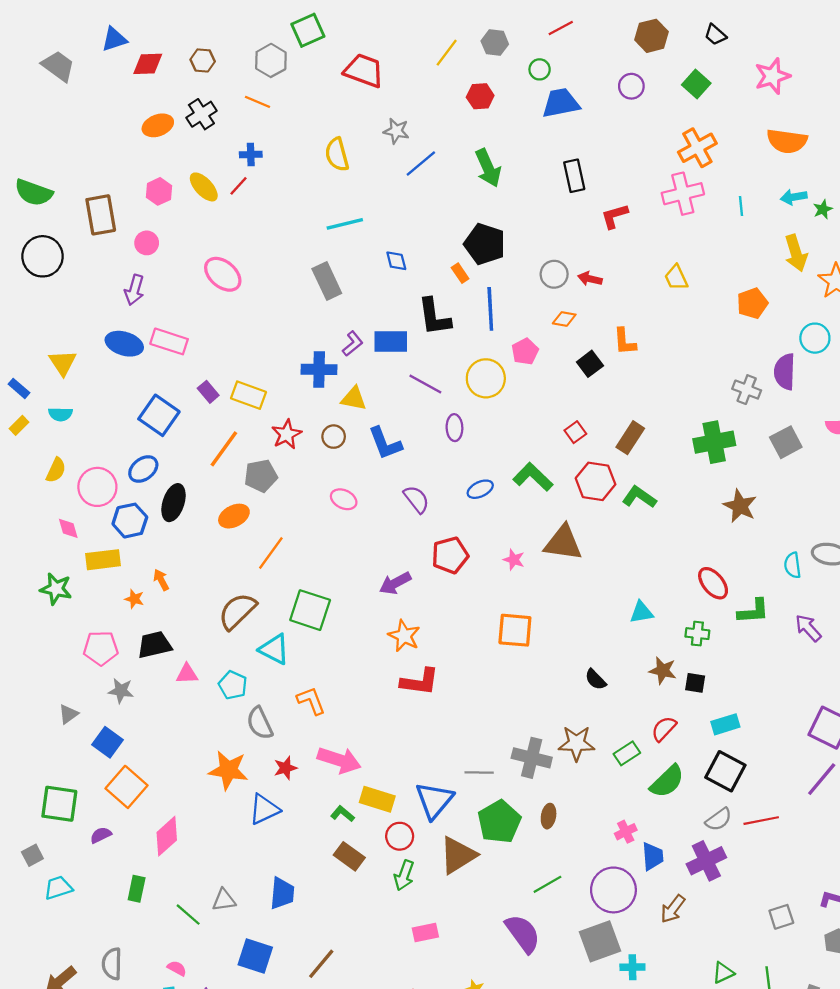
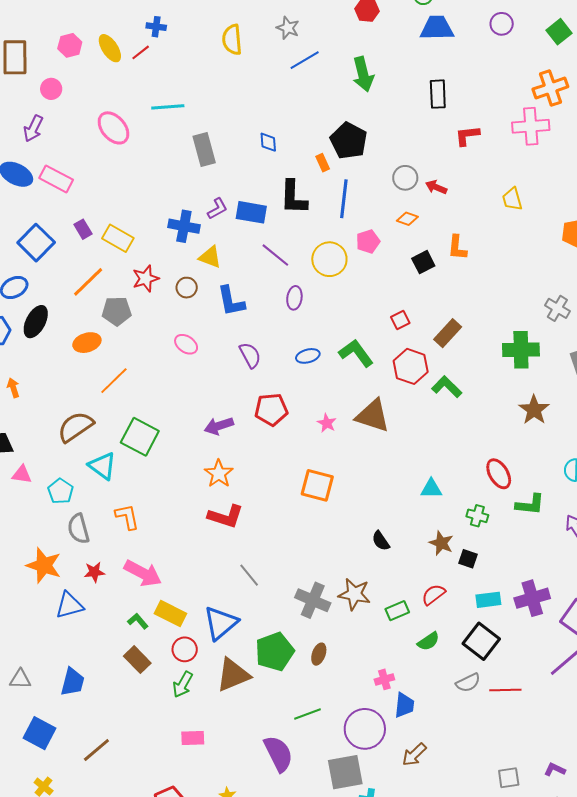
cyan line: (345, 224) -> (168, 107), moved
gray line: (479, 772) -> (249, 575), moved, turned 40
green semicircle: (667, 781) -> (428, 641), size x0.7
purple cross: (706, 861) -> (532, 598), moved

